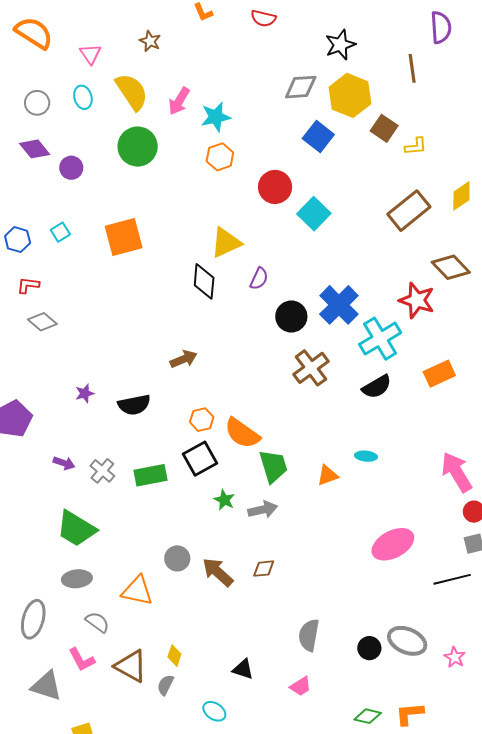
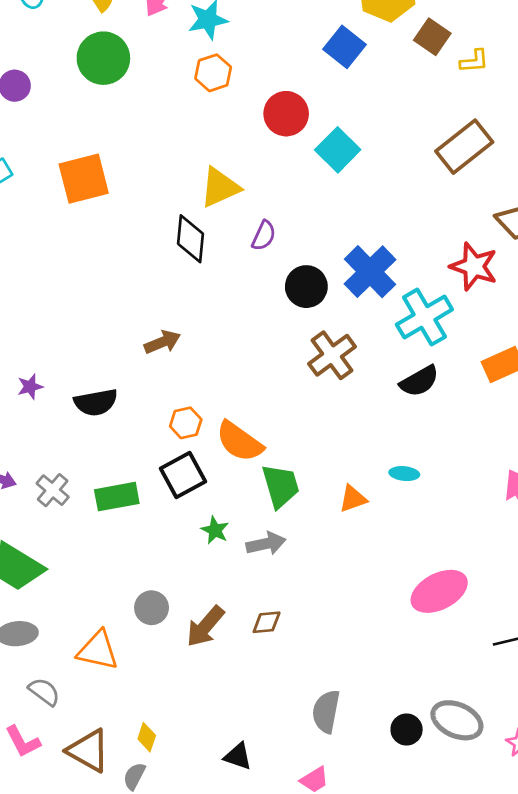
brown arrow: (218, 572) -> (205, 626), turned -92

